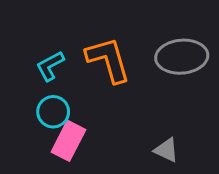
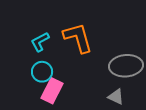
gray ellipse: (182, 57) -> (126, 66), moved

